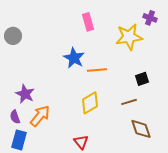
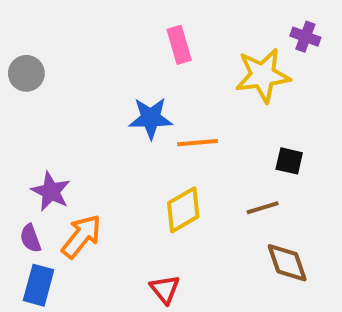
blue star: (74, 58) -> (151, 118), turned -30
black square: (142, 79) -> (289, 161), turned 32

